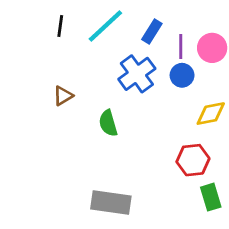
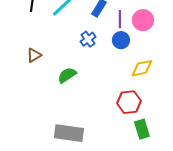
blue cross: (137, 74) -> (88, 39), size x0.6
green semicircle: (108, 123) -> (67, 75), turned 72

